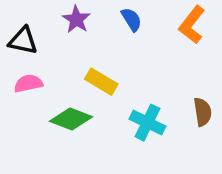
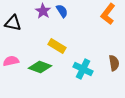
blue semicircle: (131, 19) -> (62, 11), moved
pink semicircle: (28, 83) -> (11, 61), moved

